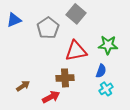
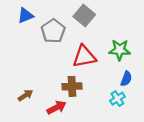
blue triangle: (14, 20) -> (25, 16), moved
blue semicircle: (101, 71) -> (126, 79), moved

